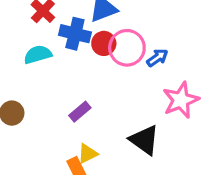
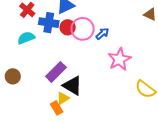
purple rectangle: (80, 112) -> (56, 72), size x1.5
black triangle: (144, 140) -> (72, 86), moved

